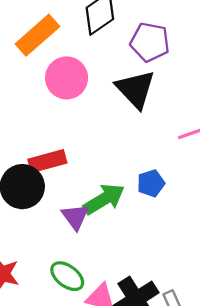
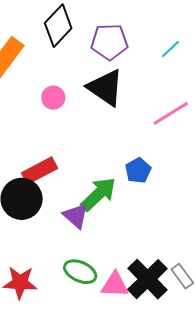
pink circle: (67, 78) -> (53, 98), moved, size x0.6

